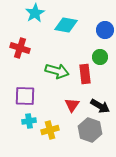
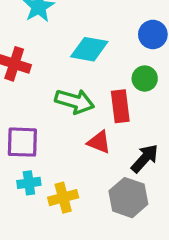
cyan diamond: (66, 25) -> (89, 49), moved
red triangle: (72, 105) -> (99, 142), moved, turned -42
black arrow: (100, 106) -> (145, 158), turned -78

